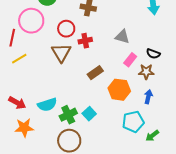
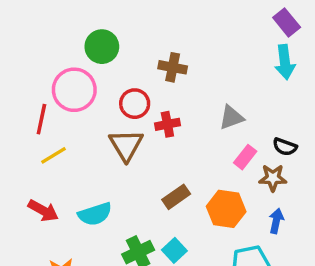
gray triangle: (122, 37) -> (231, 117), turned -35
brown rectangle: (95, 73) -> (176, 197), moved
red arrow: (17, 103) -> (43, 211), moved
cyan semicircle: (47, 105) -> (95, 214), moved

